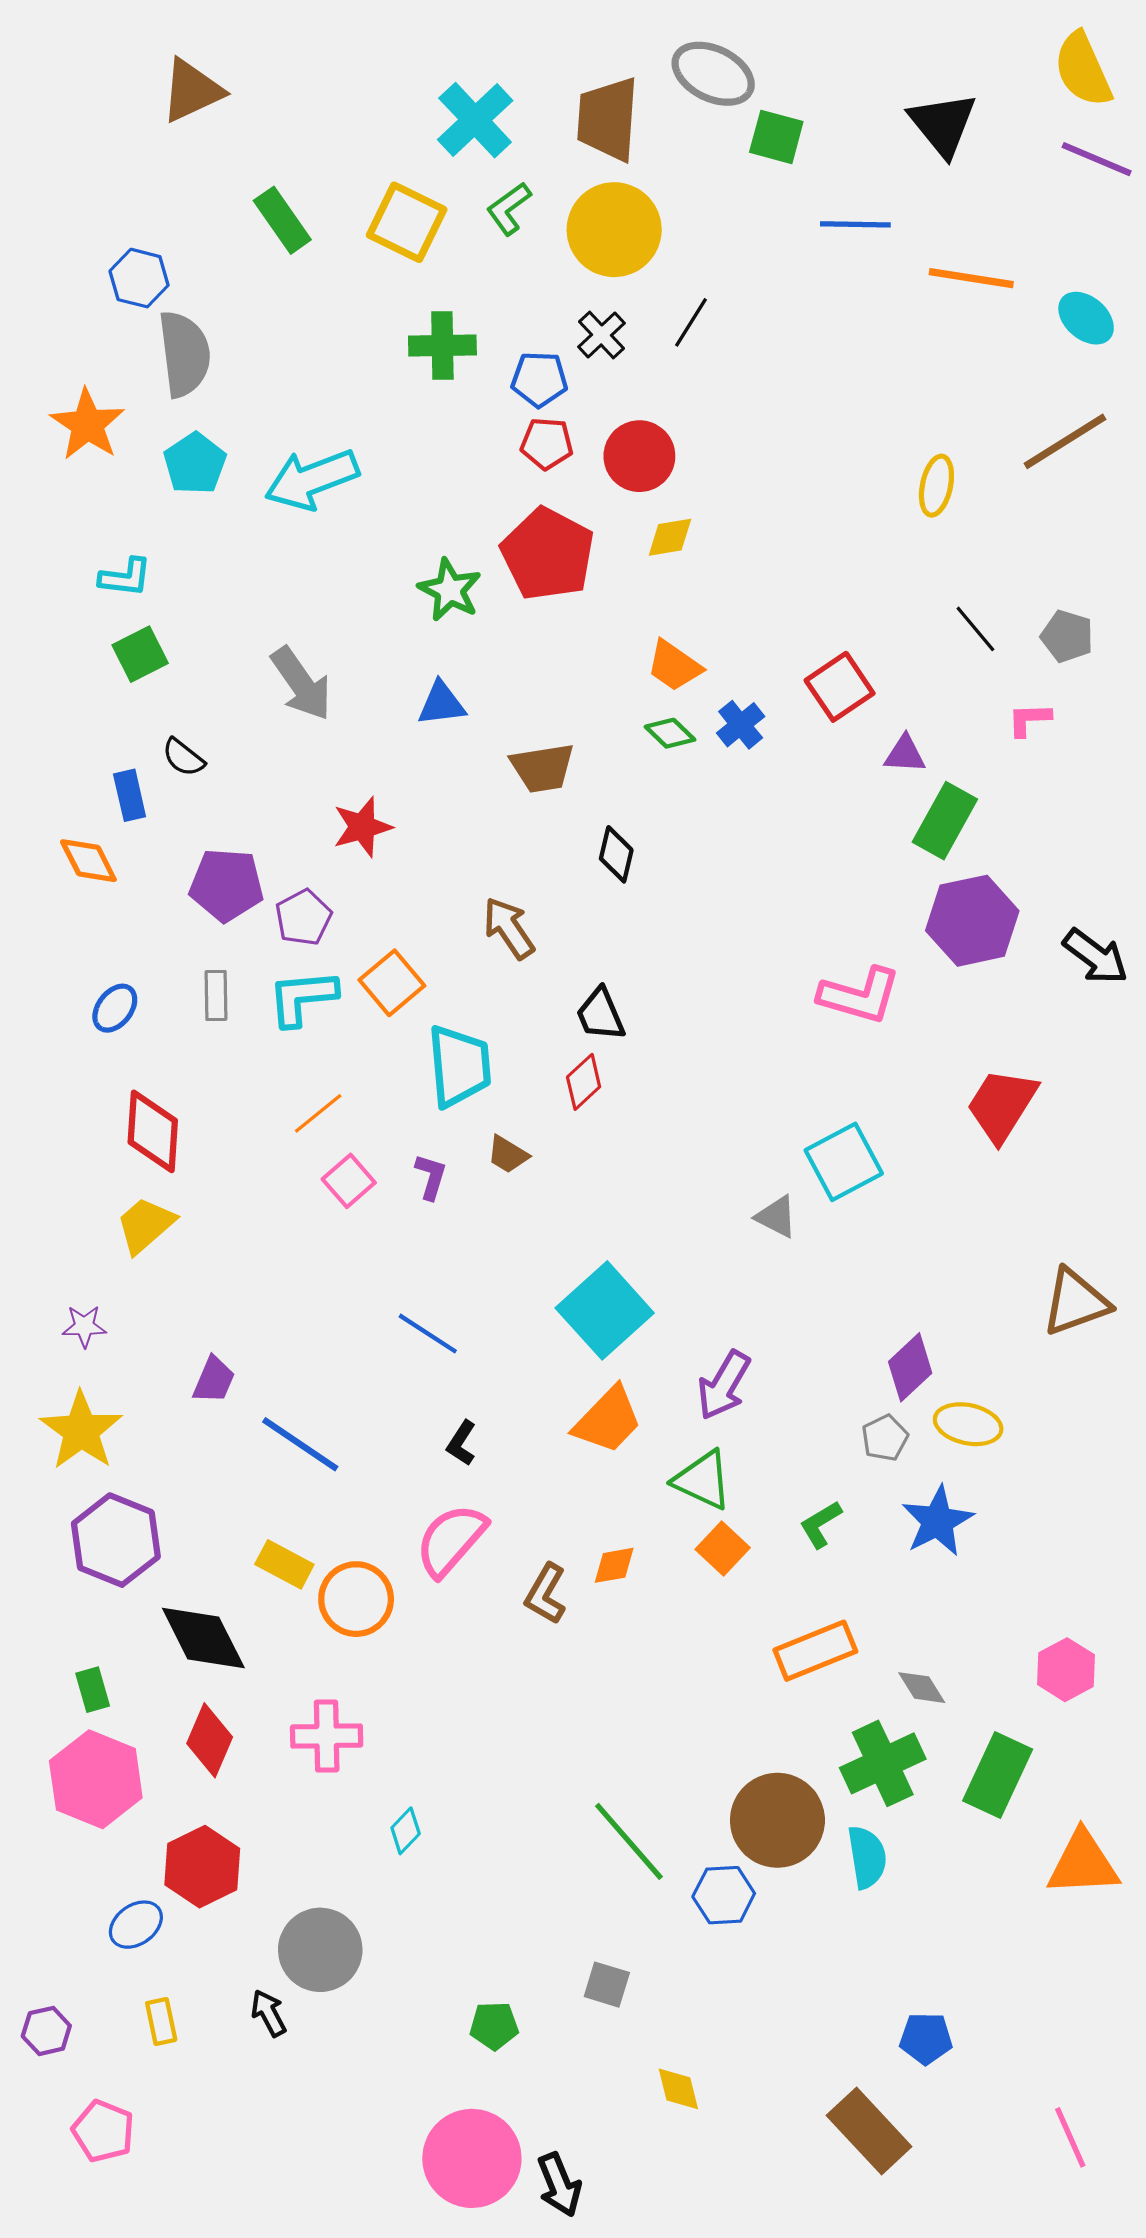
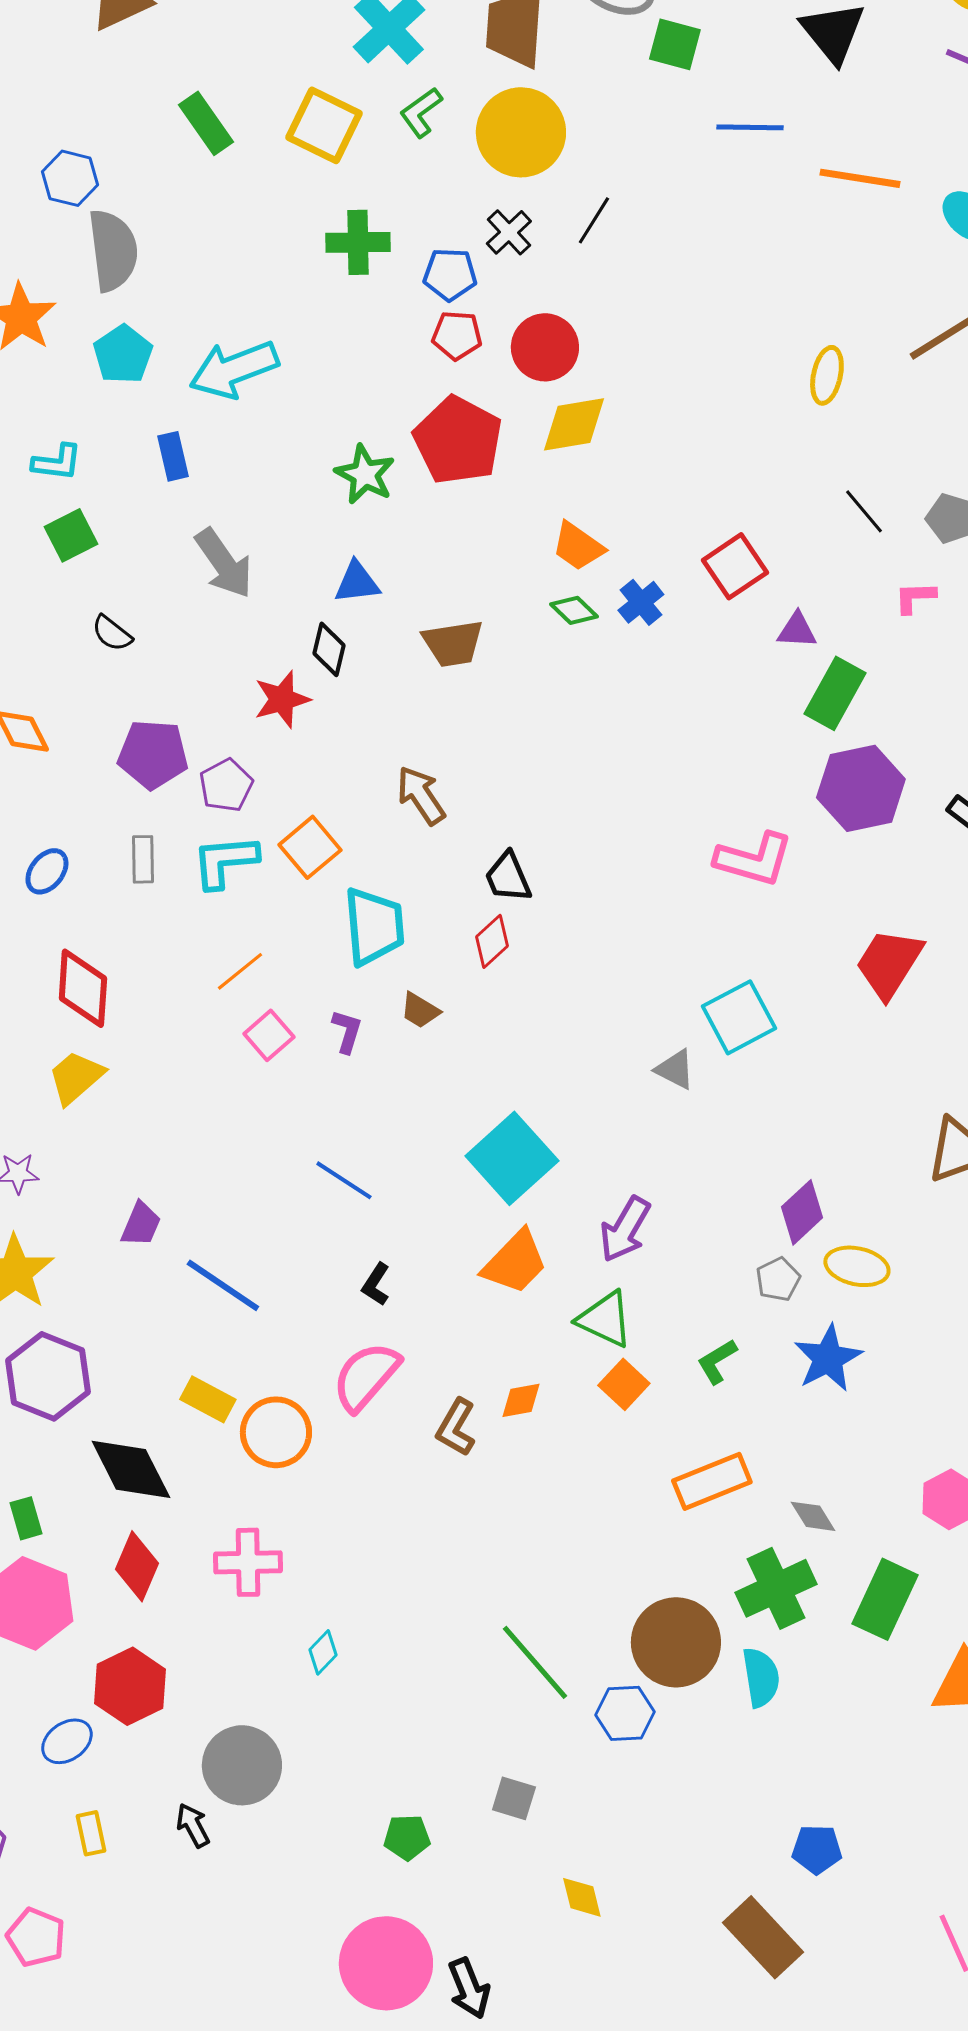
yellow diamond: (670, 537) -> (574, 424), size x1.5
blue rectangle: (130, 795) -> (173, 456), moved
black diamond: (616, 854) -> (329, 649), moved

